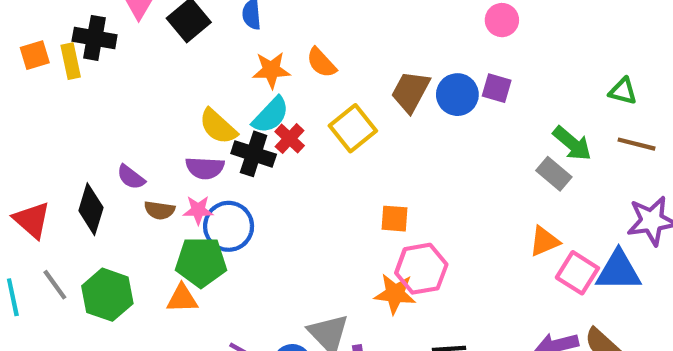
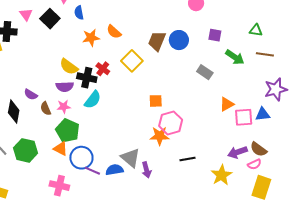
purple square: (497, 88) -> (215, 35), moved
cyan semicircle: (271, 115) -> (93, 100), moved
gray rectangle: (554, 174) -> (205, 72), moved
brown semicircle: (160, 210) -> (46, 109), turned 64
blue circle: (229, 226) -> (81, 158), moved
green pentagon: (201, 262) -> (68, 131), turned 30
blue triangle: (618, 271) -> (263, 114), size x0.7
pink square: (577, 273) -> (244, 117), turned -30
orange triangle: (182, 298) -> (61, 149), turned 35

